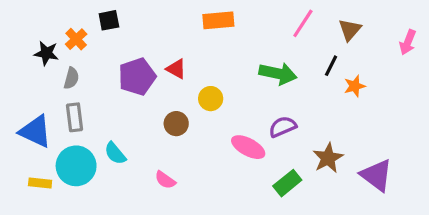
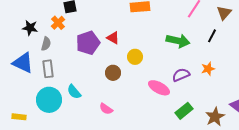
orange cross: (76, 39) -> (58, 23), moved
orange star: (355, 86) -> (208, 69), moved
blue triangle: (35, 131) -> (23, 63), moved
brown star: (328, 158) -> (215, 117), moved
yellow rectangle: (40, 183) -> (19, 117), moved

